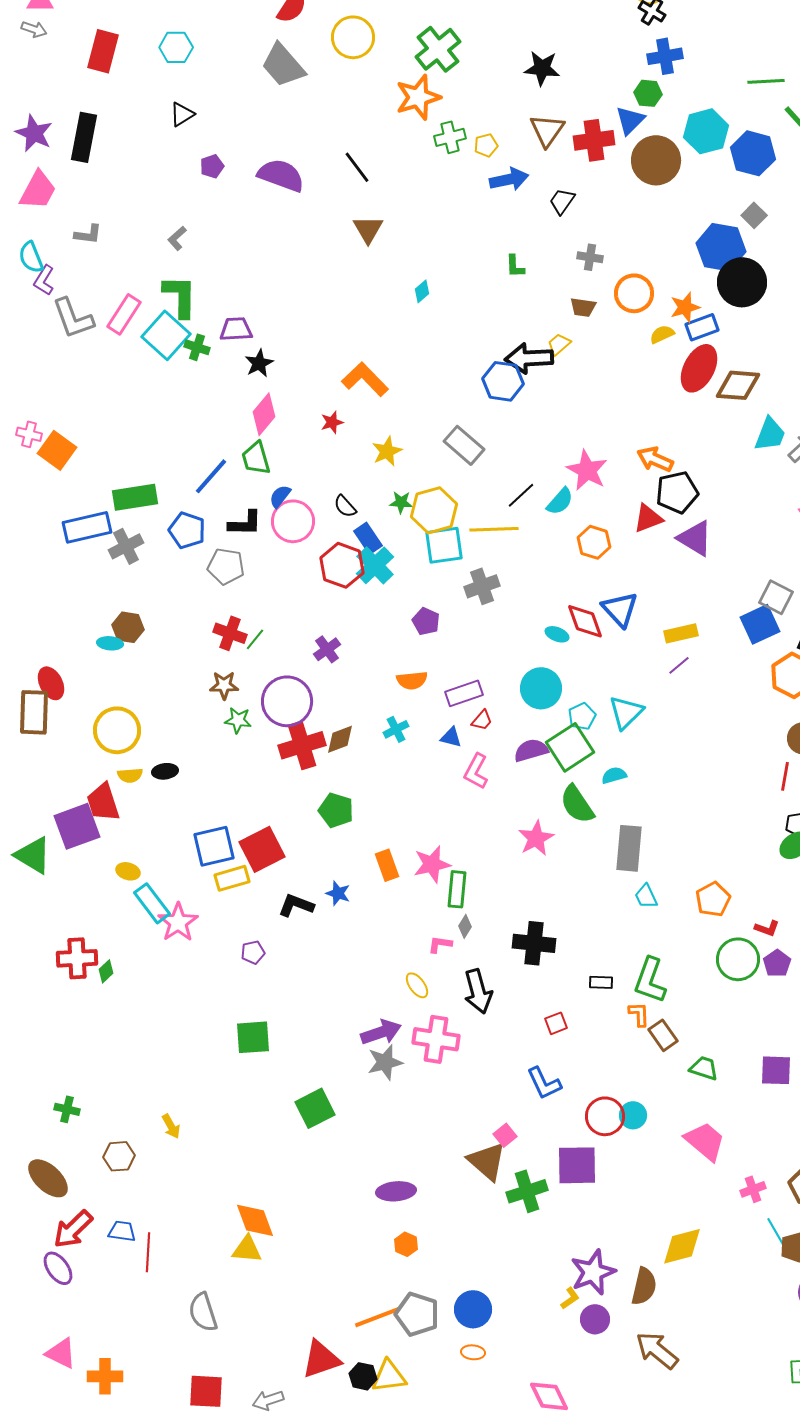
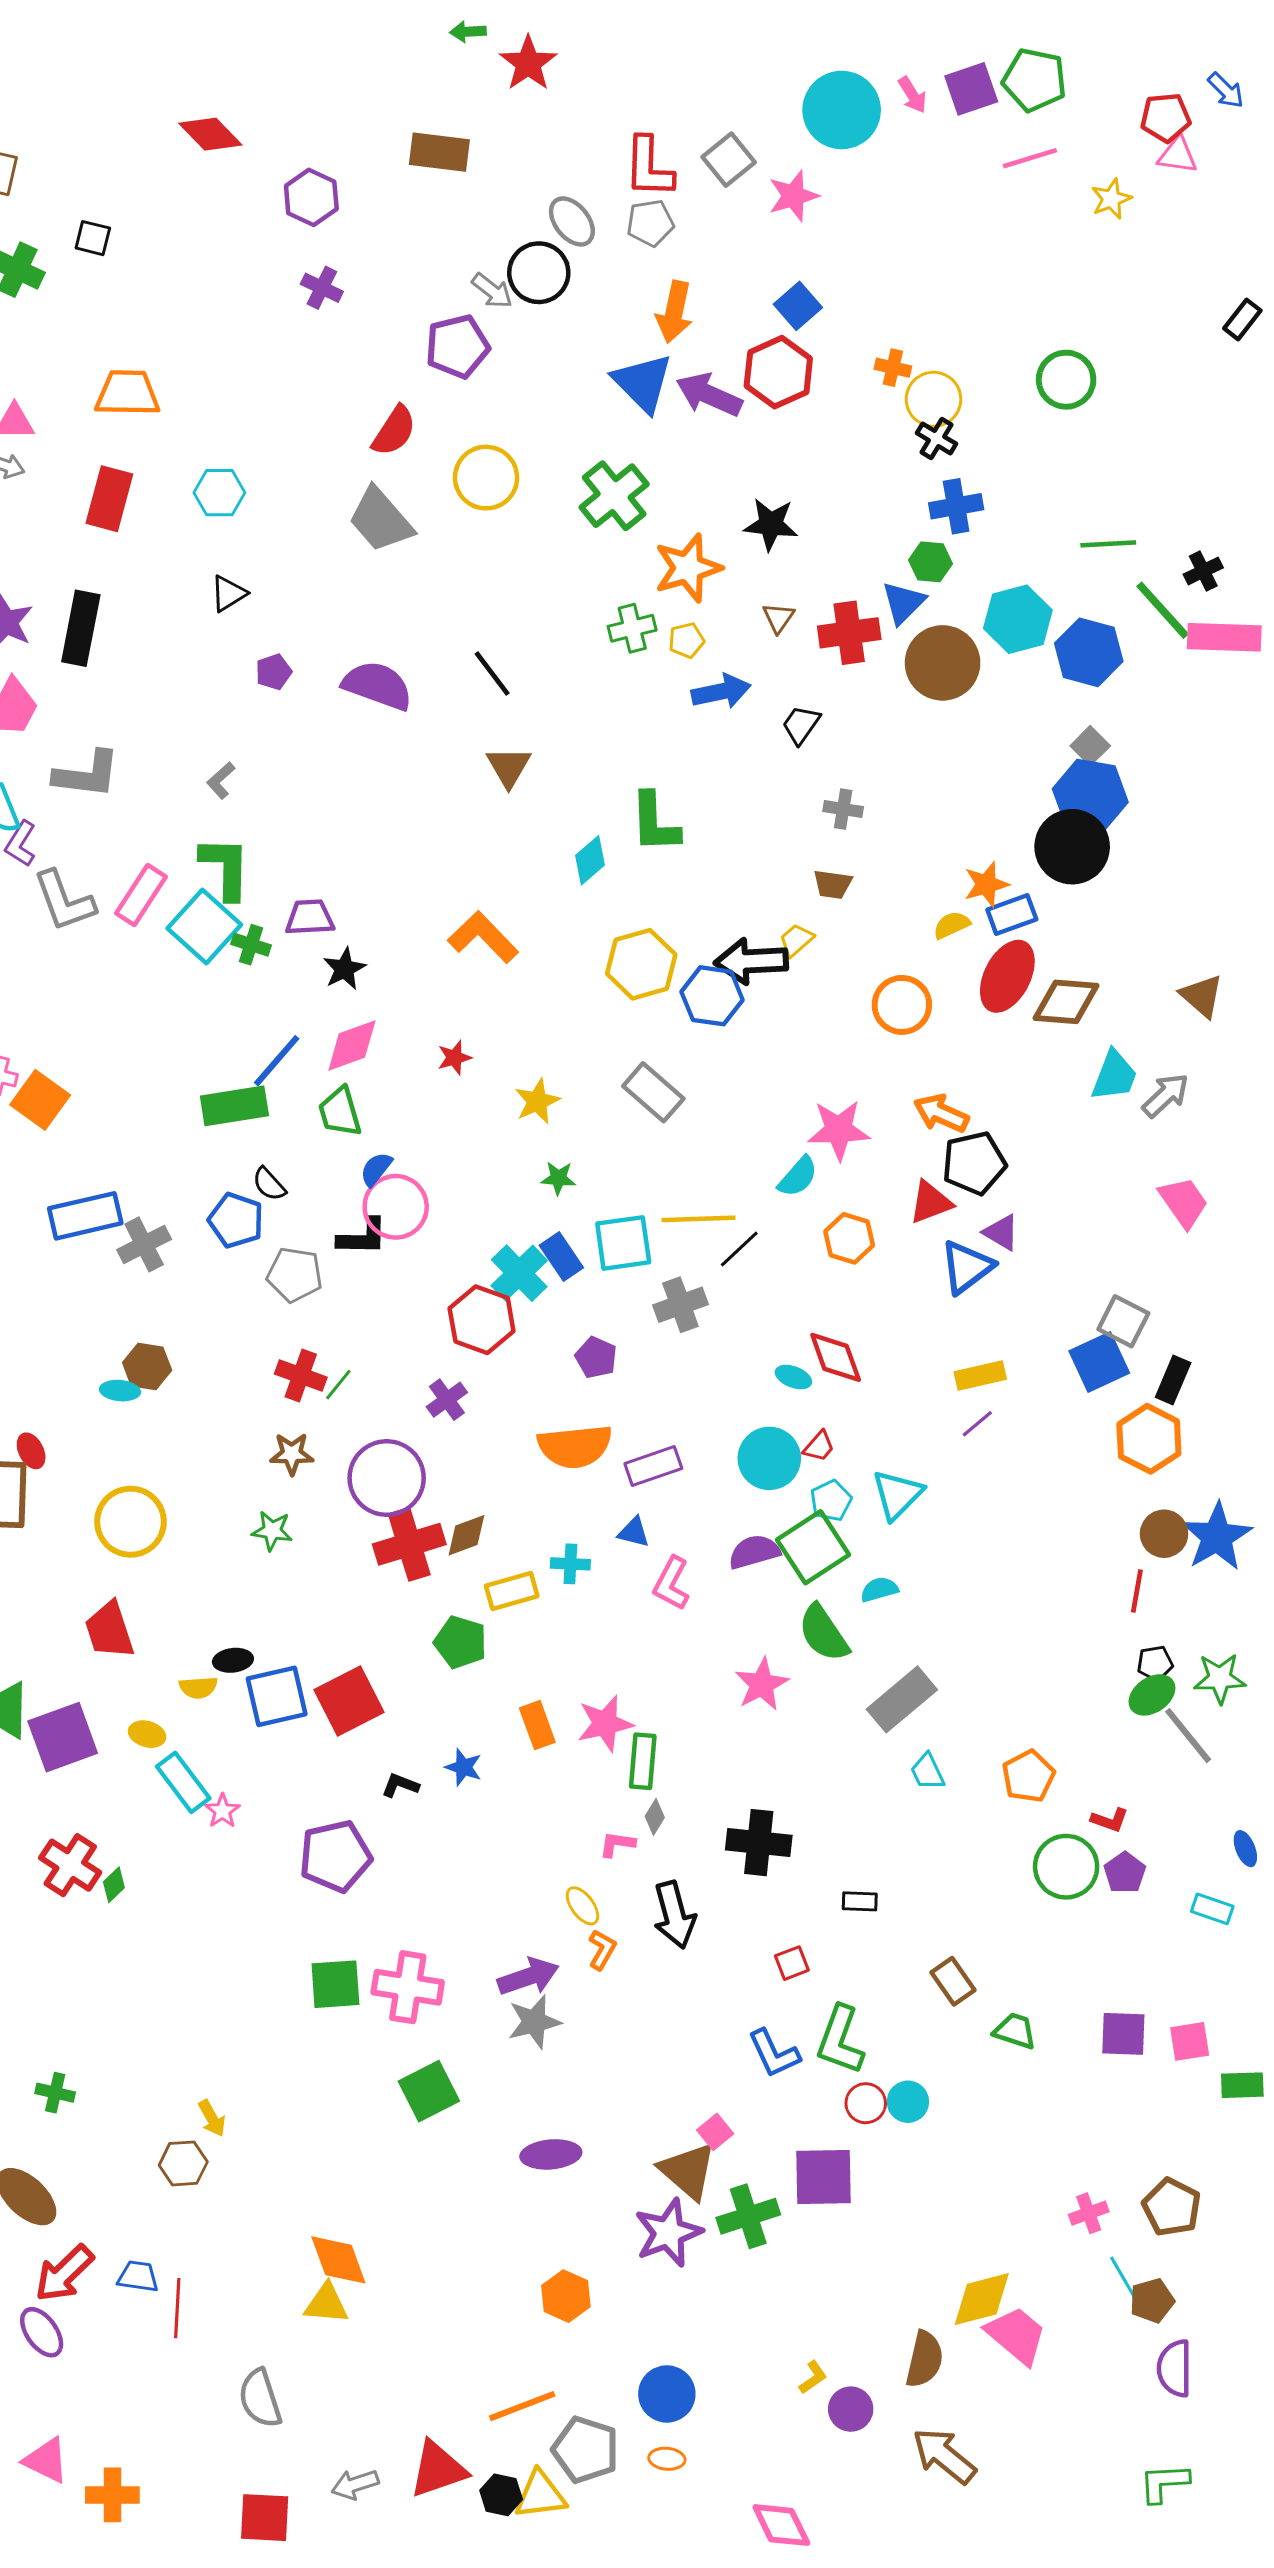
orange star: (418, 97) -> (688, 568), moved
brown triangle: (547, 130) -> (778, 618), size x0.6
gray L-shape: (88, 234) -> (87, 774), size x1.6
blue hexagon: (721, 247) -> (1090, 795), moved
green L-shape: (515, 266) -> (655, 823), moved, size x1.8
cyan diamond: (422, 291) -> (590, 860), size x1.4
orange circle: (634, 293) -> (902, 1005), moved
orange L-shape: (365, 379) -> (483, 937), moved
pink diamond: (264, 414) -> (352, 1046), turned 30
pink star: (587, 470) -> (839, 1130), turned -30
blue line: (211, 476) -> (277, 1061), moved
black line: (521, 495) -> (739, 1249), moved
green rectangle: (135, 497) -> (234, 1106), moved
black semicircle: (345, 506) -> (269, 1184), moved
yellow hexagon: (434, 510) -> (641, 964), moved
black L-shape: (245, 523) -> (363, 1237), moved
blue rectangle: (368, 538) -> (561, 1257), moved
purple triangle: (695, 538) -> (1001, 1232), size x0.7
red hexagon: (342, 565) -> (482, 1320), moved
blue triangle: (620, 609) -> (967, 1267), moved, turned 36
orange semicircle: (412, 680) -> (575, 1446), size x1.6
red ellipse: (51, 683) -> (31, 1451), size x0.7
green star: (238, 720) -> (272, 1531), moved
red trapezoid: (482, 720) -> (819, 1446), moved
cyan cross: (396, 729) -> (570, 1564), moved, turned 30
black ellipse: (165, 771) -> (233, 1660), moved
yellow semicircle: (130, 775) -> (198, 1687), moved
purple square: (77, 826) -> (63, 1737), moved
gray rectangle: (629, 848) -> (902, 1699), turned 45
yellow rectangle: (232, 878) -> (512, 1591), moved
black L-shape: (296, 905) -> (400, 1785), size x0.7
pink star: (178, 922) -> (222, 1811), size x0.6
purple pentagon: (253, 952) -> (335, 1856), size x2.0
red cross: (77, 958) -> (70, 1865), turned 36
green L-shape: (650, 980) -> (840, 2040), moved
orange L-shape: (639, 1014) -> (602, 1950), moved, turned 32
pink cross: (436, 1039) -> (408, 1987), moved
red circle: (605, 1116) -> (866, 2103), size x0.7
pink trapezoid: (705, 1141) -> (1016, 2335), moved
brown hexagon: (119, 1156) -> (183, 2163), moved
purple ellipse: (396, 1191) -> (551, 2154), moved
orange hexagon: (406, 1244) -> (566, 2296), size x1.4
purple star: (593, 1272) -> (668, 2233), moved
gray pentagon: (417, 1314) -> (585, 2450), moved
gray arrow: (268, 1400) -> (355, 2484), moved

